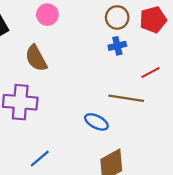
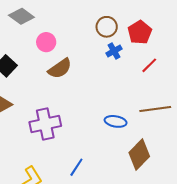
red pentagon: (153, 20) -> (140, 32), moved
brown semicircle: (36, 58) -> (60, 69), moved, turned -80
brown line: (126, 98) -> (155, 109), moved

